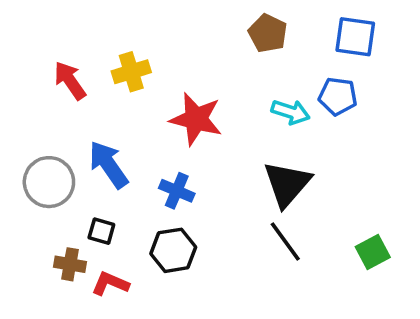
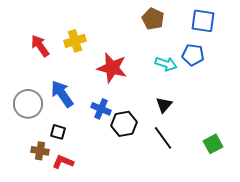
black triangle: (287, 184) -> (164, 105), size x0.6
black hexagon: (173, 250) -> (124, 124), moved

